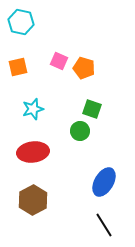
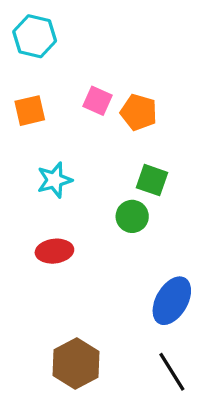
red ellipse: (33, 152) -> (54, 251), size x0.7
brown hexagon: (33, 200) -> (76, 364), moved

